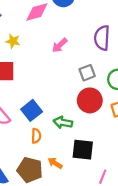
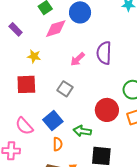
purple semicircle: (102, 38) -> (104, 53), moved
gray square: (87, 73) -> (65, 89), moved, turned -35

